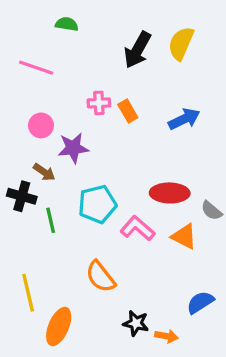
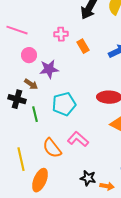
pink line: (36, 68) -> (17, 30), moved
pink cross: (99, 103) -> (61, 34), moved
pink L-shape: (137, 228) -> (78, 139), moved
orange semicircle: (101, 277) -> (52, 148), moved

